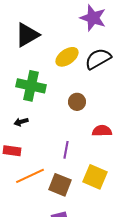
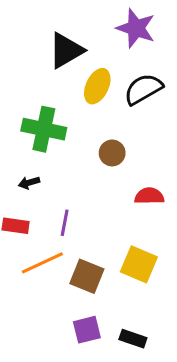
black triangle: (27, 35) -> (66, 50), moved
yellow ellipse: (67, 57) -> (97, 86), turned -30
purple line: (66, 150) -> (65, 223), moved

